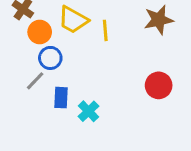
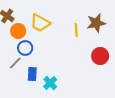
yellow line: (105, 30) -> (76, 30), moved
red circle: (159, 85) -> (100, 56), moved

